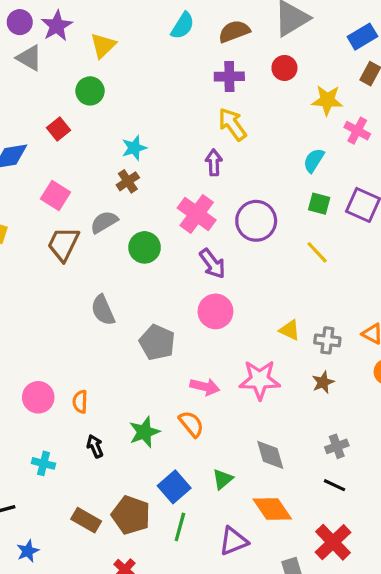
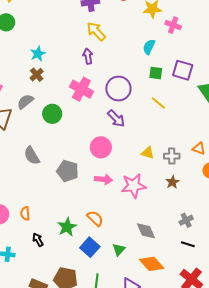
purple arrow: (212, 264) -> (116, 118), moved
pink arrow: (205, 387) -> (104, 179), moved
blue square: (174, 487) -> (90, 247), moved

